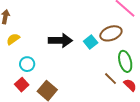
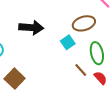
cyan square: (91, 42) -> (68, 42), moved

